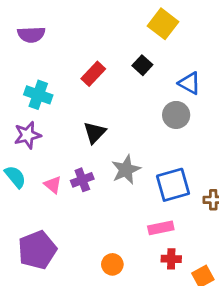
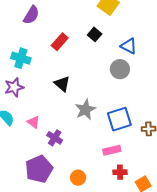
purple semicircle: (31, 35) -> (31, 15), moved, turned -54
black triangle: (95, 133) -> (62, 84), turned -30
purple cross: (82, 180) -> (55, 138), moved, turned -35
purple pentagon: (37, 250) -> (39, 169), moved

